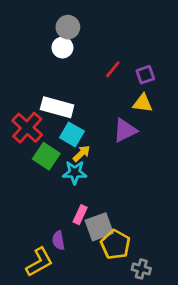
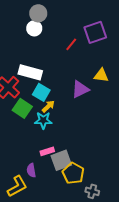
purple square: (145, 75) -> (95, 32), moved, size x1.6
yellow triangle: (143, 103) -> (101, 75), moved
pink rectangle: (80, 215) -> (47, 151), turned 48

